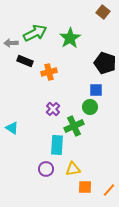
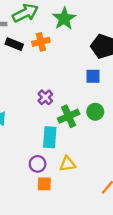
orange cross: (49, 72) -> (41, 42), moved
green circle: (90, 107) -> (95, 112), moved
orange square: (85, 187) -> (44, 184), moved

